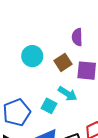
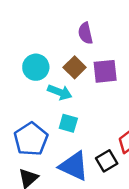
cyan arrow: (68, 94) -> (60, 92), moved

